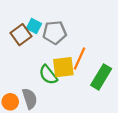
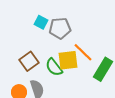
brown square: (21, 35) -> (29, 61), moved
orange line: (80, 58) -> (83, 52), turned -70

